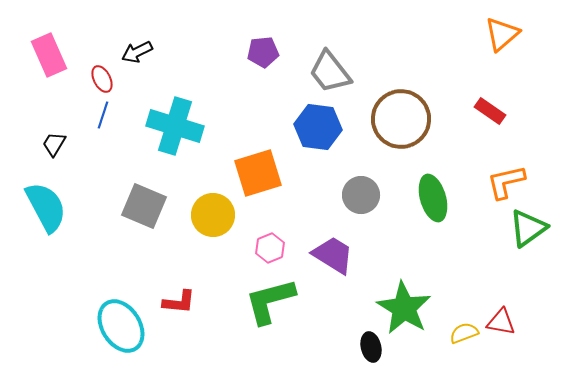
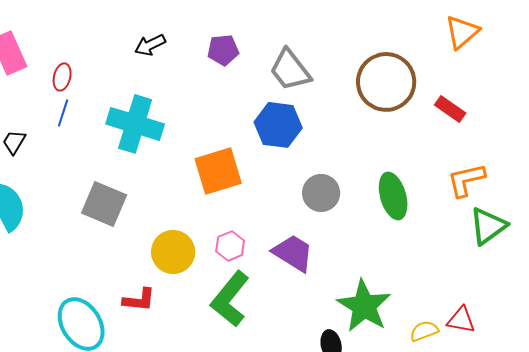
black arrow: (137, 52) -> (150, 45), moved
red ellipse: (102, 79) -> (62, 77), turned 40
brown circle: (401, 119) -> (386, 82), moved
yellow circle: (213, 215) -> (173, 252), moved
green L-shape: (270, 301) -> (230, 299), turned -36

